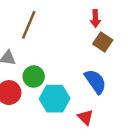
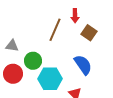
red arrow: (95, 19) -> (75, 16), moved
brown line: (29, 25) -> (55, 30), moved

